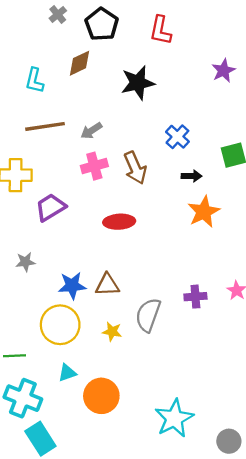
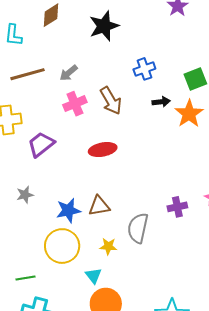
blue cross: (177, 137) -> (144, 69), turned 35
orange star: (204, 212) -> (189, 114), moved
cyan triangle: (67, 373) -> (94, 276), moved, turned -42

